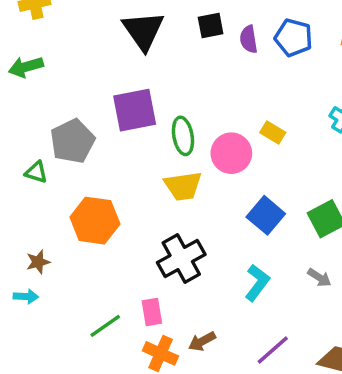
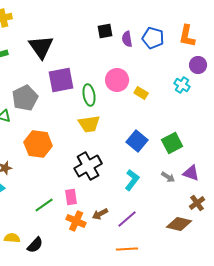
black triangle: (143, 31) -> (41, 47), moved
pink circle: (231, 153) -> (117, 80), moved
purple line: (273, 350) -> (127, 219), moved

